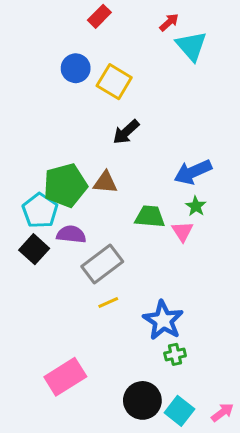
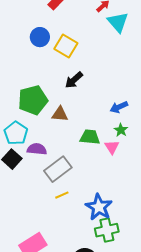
blue arrow: (193, 172) -> (119, 107), size x0.7
green pentagon: (65, 185) -> (33, 100), moved
green cross: (175, 354) -> (107, 230), size x1.6

